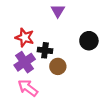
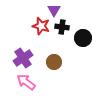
red star: (25, 37) -> (41, 26), moved
black cross: (45, 50) -> (62, 27), moved

